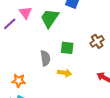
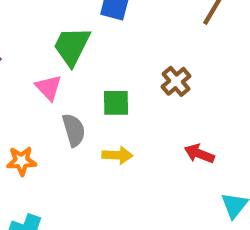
pink triangle: (26, 13) -> (49, 88), moved
orange star: (19, 81) -> (21, 161), moved

